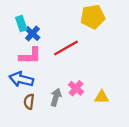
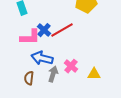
blue cross: (32, 33) -> (44, 30), moved
blue arrow: (21, 79) -> (42, 58), moved

